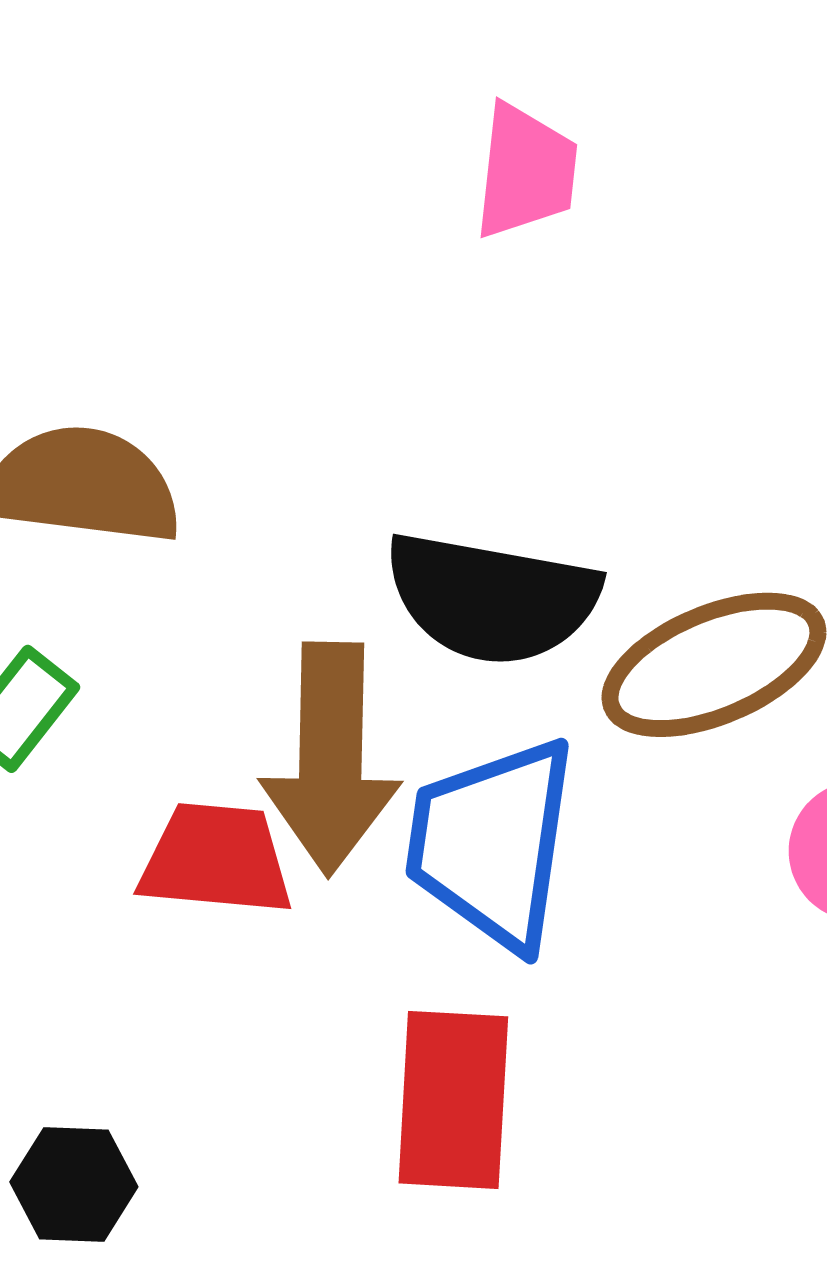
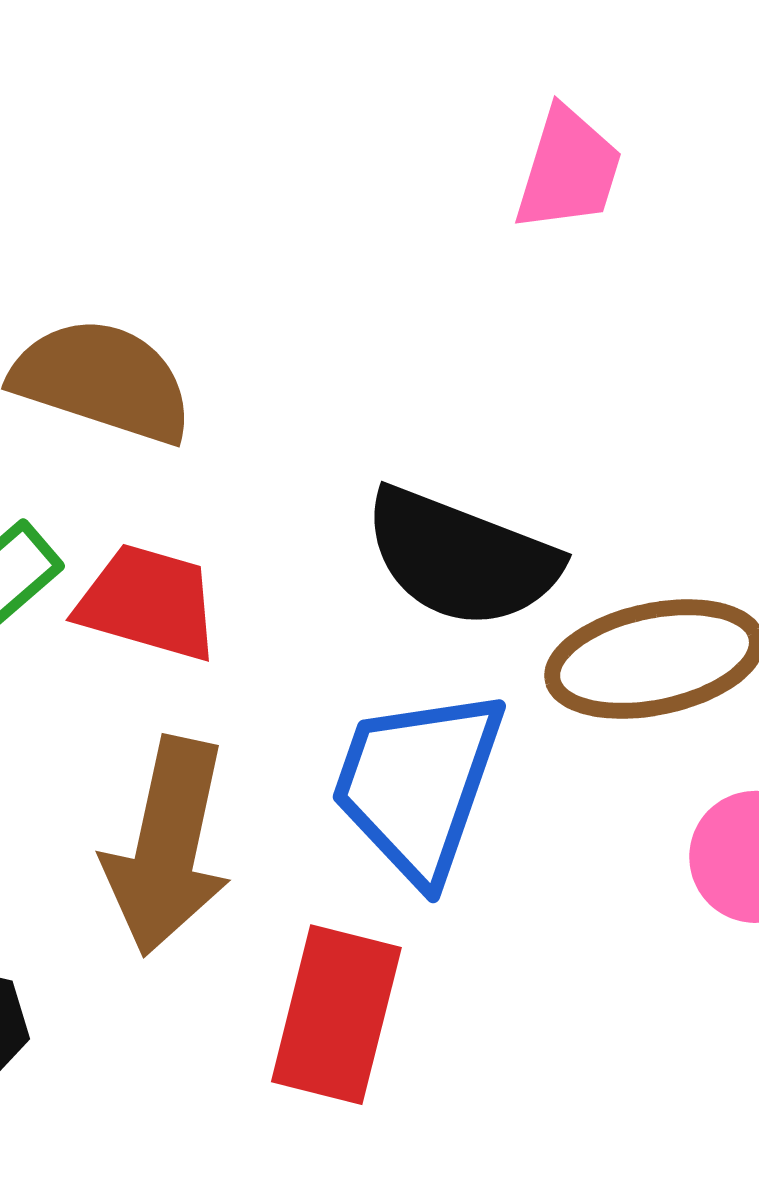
brown arrow: (331, 759) -> (167, 846), moved
red trapezoid: (216, 859) -> (148, 602), moved

